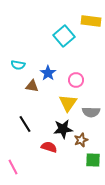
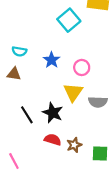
brown triangle: (32, 86) -> (14, 74), moved
black star: (63, 129) -> (53, 113), moved, turned 30
brown star: (81, 140) -> (74, 145), moved

